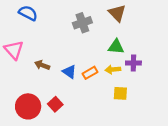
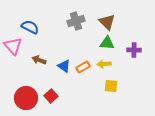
blue semicircle: (28, 13) -> (30, 27), moved
brown triangle: (117, 13) -> (107, 22), moved
purple cross: (133, 63) -> (134, 50), moved

